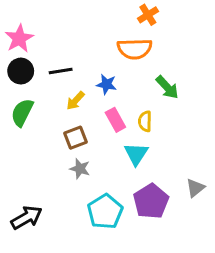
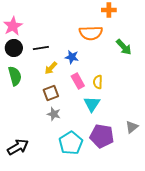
orange cross: (148, 15) -> (109, 10), moved, turned 32
green arrow: (167, 87) -> (124, 47), moved
green semicircle: (22, 112) -> (15, 76), turned 138
purple pentagon: (151, 201) -> (102, 136), turned -30

